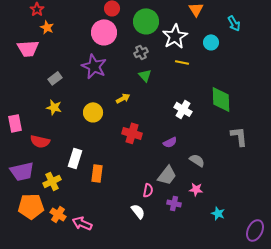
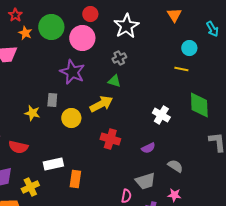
green circle: (146, 21) -> (51, 27), moved
white star: (175, 36) -> (126, 26), moved
yellow line: (182, 62) -> (181, 69), moved
green triangle: (145, 75) -> (114, 81), moved, turned -32
gray rectangle: (55, 78) -> (52, 100), moved, turned -48
yellow arrow: (123, 98) -> (101, 104), size x1.6
white rectangle: (75, 158) -> (53, 164), turned 60
gray trapezoid: (167, 175) -> (145, 181), turned 35

